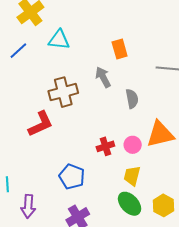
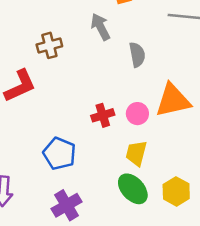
brown cross: (63, 92) -> (49, 45), size x0.7

